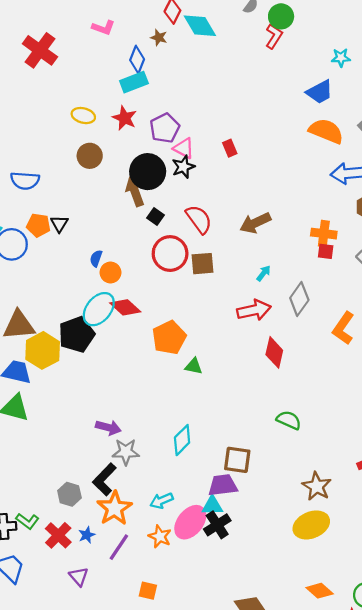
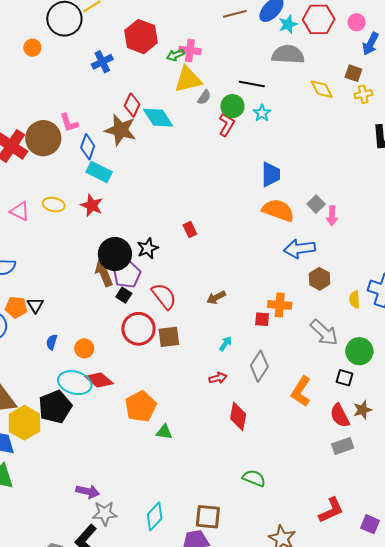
pink L-shape: (103, 28) -> (69, 123), turned 55
brown star: (159, 38) -> (120, 130), size x2.0
cyan star: (341, 58) -> (262, 113), moved, turned -30
blue diamond: (137, 60) -> (88, 147), moved
cyan rectangle: (134, 82) -> (99, 172), turned 50
blue trapezoid: (320, 92) -> (271, 174), turned -60
purple pentagon: (165, 128) -> (127, 274), moved
pink triangle: (184, 148) -> (20, 211), moved
brown circle: (90, 156) -> (43, 138), moved, size x1.5
brown arrow: (255, 223) -> (216, 297), size x0.7
red square: (326, 251) -> (262, 319), moved
blue semicircle: (96, 258) -> (52, 342), moved
cyan ellipse: (99, 309) -> (75, 383), turned 68
red arrow: (254, 310) -> (218, 378), size x0.6
cyan diamond: (182, 440) -> (155, 516), moved

